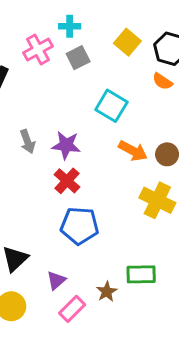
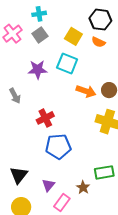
cyan cross: (70, 26) -> (39, 14), moved
yellow square: (127, 42) -> (73, 36), moved
purple star: (66, 145) -> (38, 70), moved
red cross: (67, 181) -> (45, 118), turned 30

